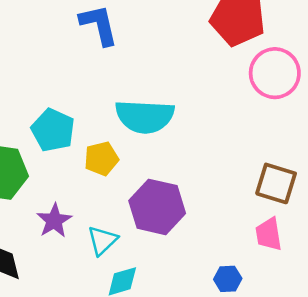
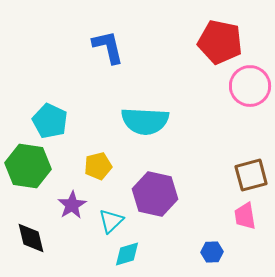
cyan pentagon: (53, 130) -> (50, 121), moved
yellow pentagon: (101, 159) -> (98, 166), moved
brown square: (276, 183) -> (251, 175), turned -32

